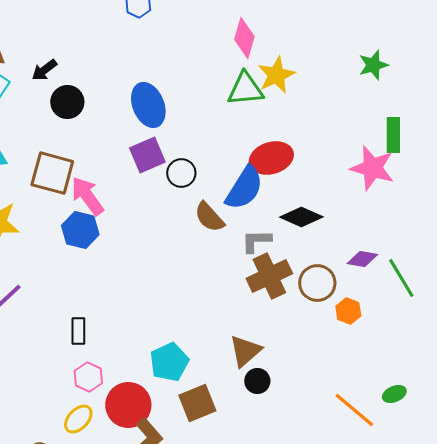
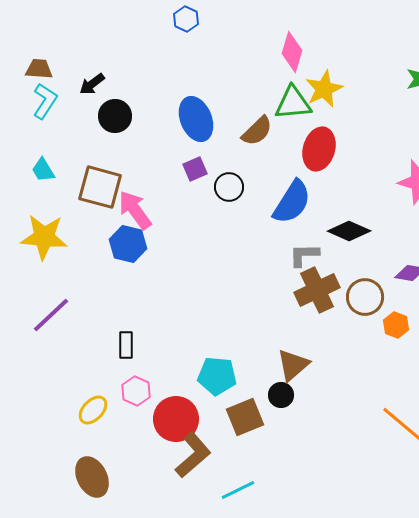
purple square: (147, 155) -> (195, 169), size x0.7
red ellipse: (271, 158) -> (319, 149), moved, turned -57
brown semicircle: (209, 217) -> (257, 131), moved, turned -92
cyan pentagon: (169, 362) -> (217, 376), turned 30
black circle: (257, 381) -> (281, 395), moved
yellow ellipse: (78, 419) -> (93, 410), moved

